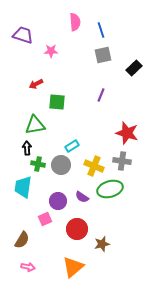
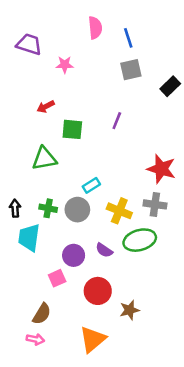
purple line: (101, 95) -> (117, 121), moved
black arrow: (27, 148) -> (15, 208), moved
brown semicircle: (22, 240) -> (42, 314), moved

